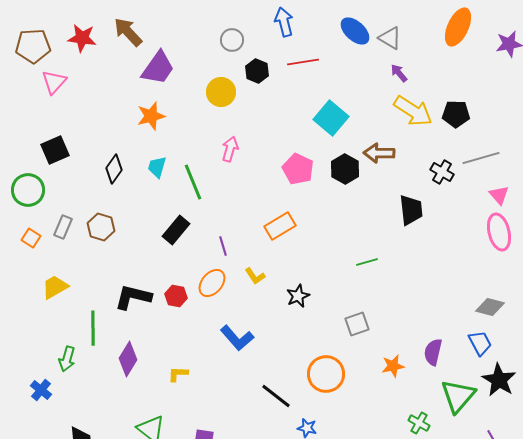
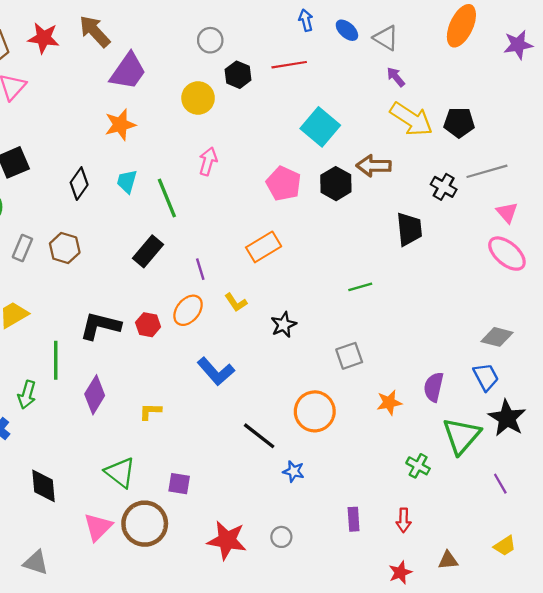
blue arrow: (284, 22) -> (306, 20), moved, size x0.7
blue ellipse: (355, 31) -> (347, 30), size x0.7
pink ellipse: (499, 232) -> (507, 254), turned -36

